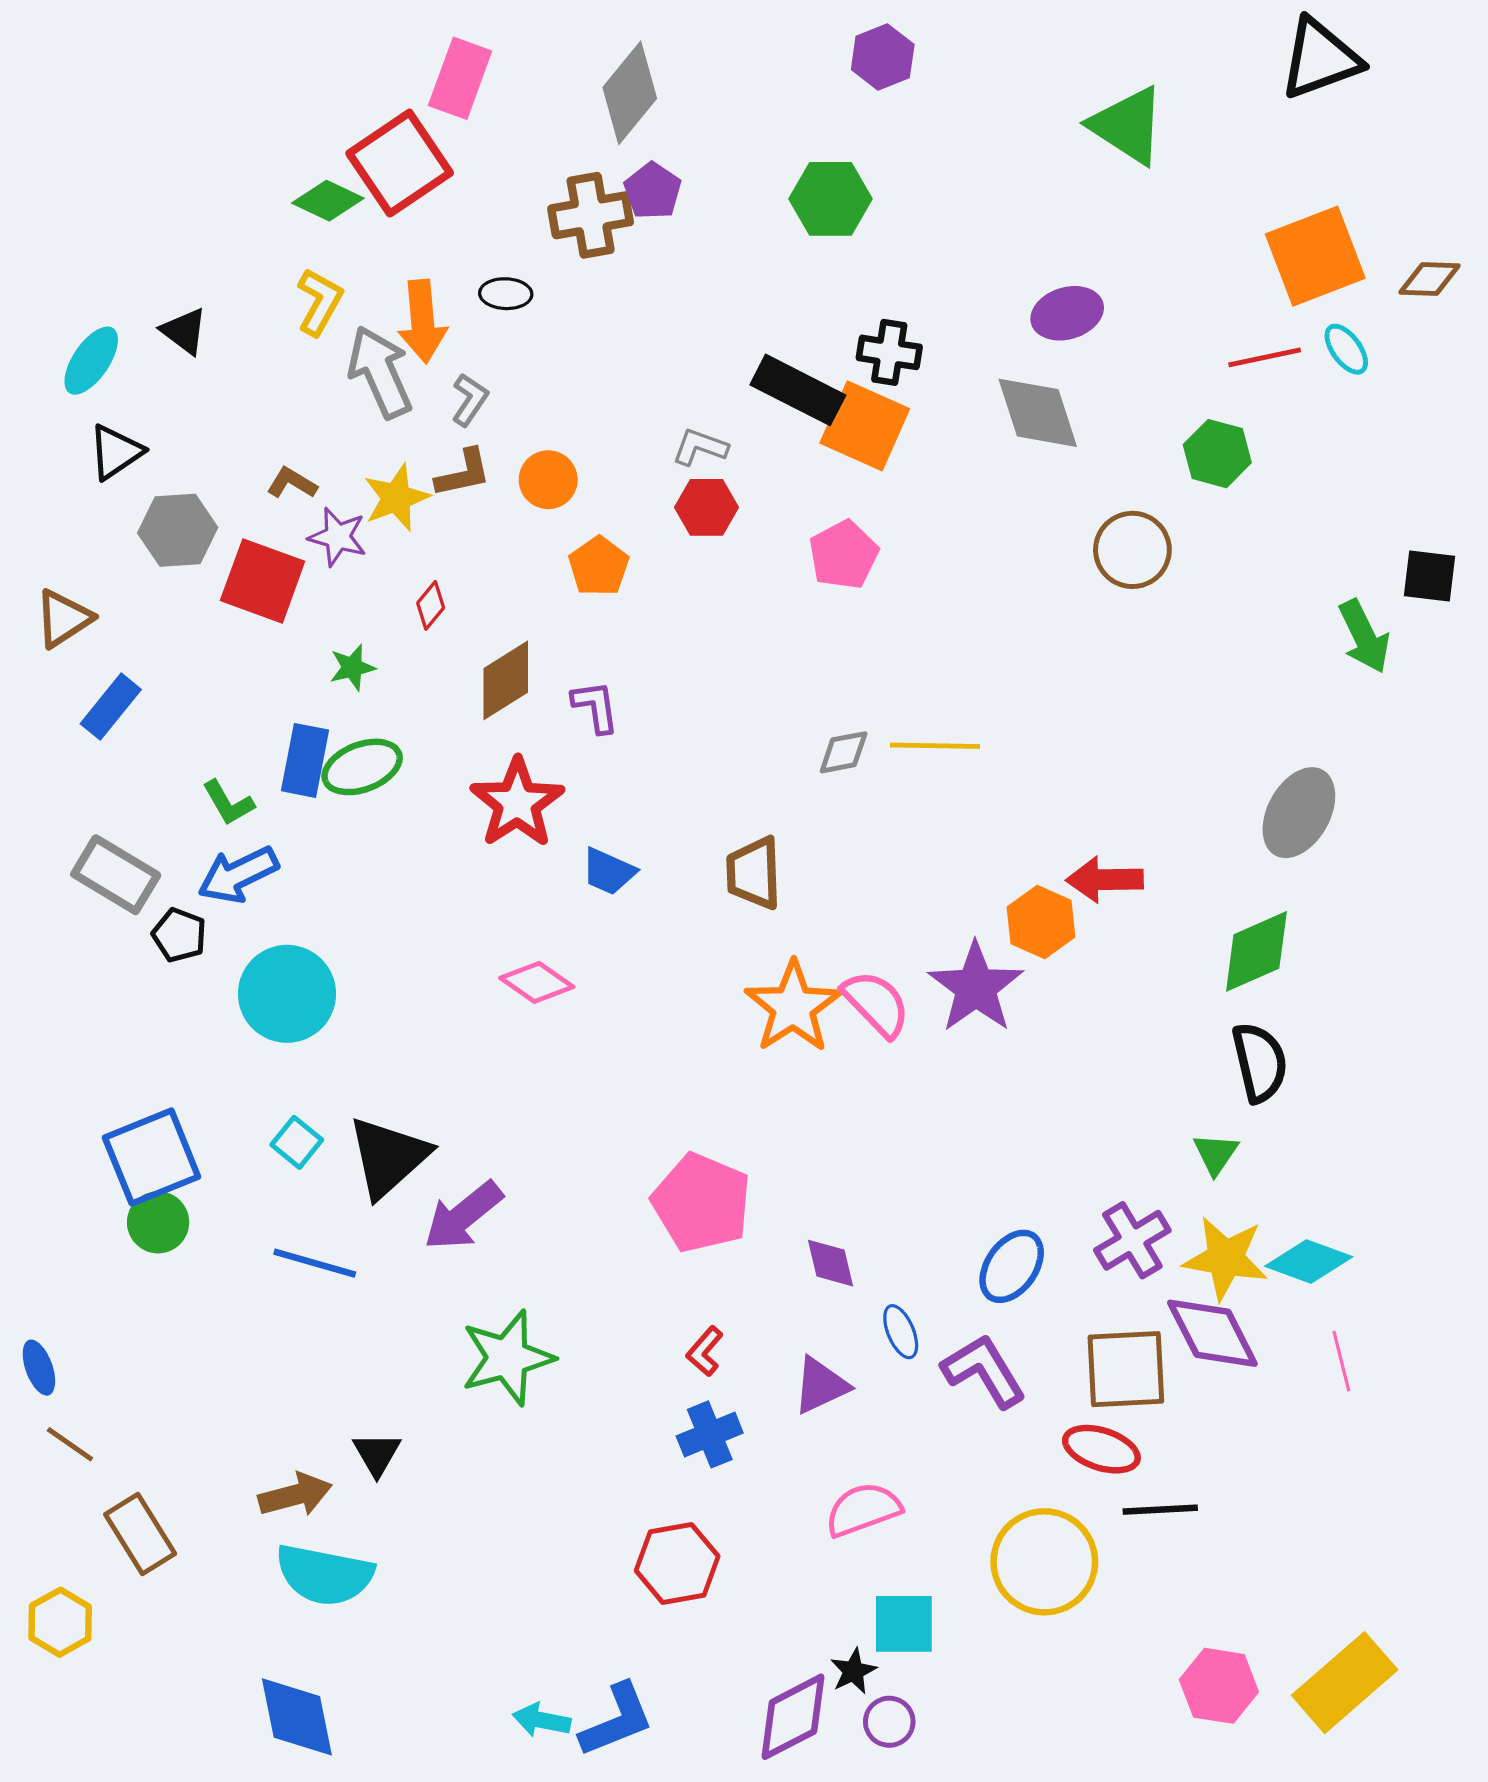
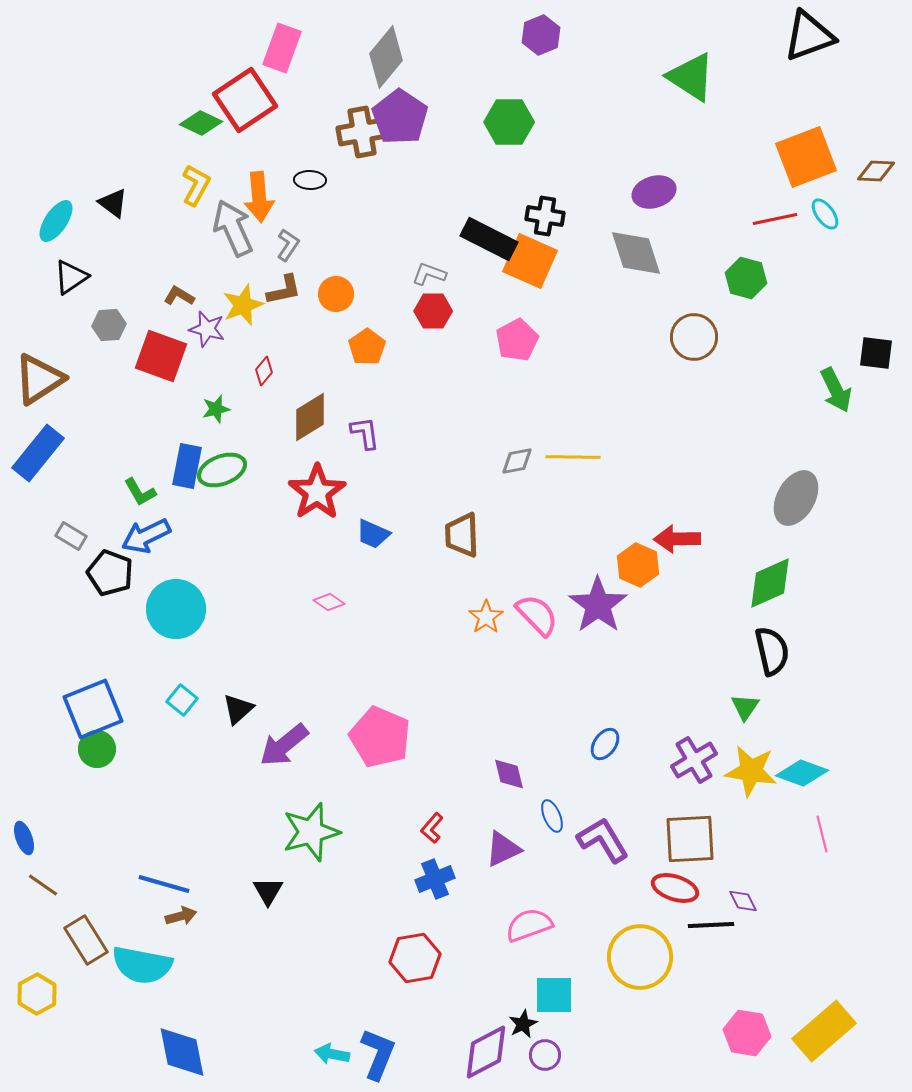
purple pentagon: (653, 191) -> (400, 117), size x1.6
gray hexagon: (178, 530) -> (109, 325), size x0.7
brown triangle: (63, 618) -> (39, 379), size x1.4
blue rectangle: (111, 707) -> (38, 453), moved, size x1.4
gray rectangle: (116, 875) -> (71, 536), size x0.6
black pentagon: (179, 935) -> (110, 573), size x1.4
pink diamond: (537, 982) -> (329, 602), size x0.7
orange star: (793, 1007) -> (486, 617), size x0.6
black triangle: (388, 1157) -> (238, 709), size x0.6
pink pentagon: (702, 1203) -> (380, 737), moved
blue line: (315, 1263) -> (164, 884), moved
blue ellipse: (1012, 1266) -> (605, 744), moved, size x0.7
purple diamond: (1212, 1333) -> (743, 901), moved, size x0.5
black triangle: (377, 1454) -> (268, 891), moved
brown arrow: (295, 1495) -> (181, 916), size x0.7
cyan semicircle: (325, 1575) -> (142, 965), moved
blue L-shape: (617, 1720) -> (378, 1054), turned -46

